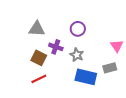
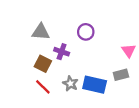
gray star: (77, 55) -> (70, 84), moved
red line: (39, 79) -> (43, 87), turned 70

